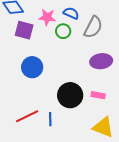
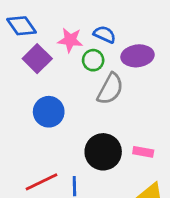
gray semicircle: (93, 27) -> (110, 89), moved
purple square: (24, 30) -> (37, 59), turned 30
purple ellipse: (101, 61) -> (138, 56), moved

